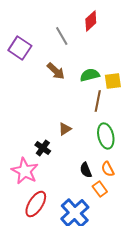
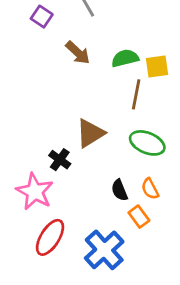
purple square: (20, 48) -> (42, 17), moved, size x0.7
brown triangle: (65, 129) -> (90, 133), size x1.6
green ellipse: (106, 136) -> (147, 143), turned -55

